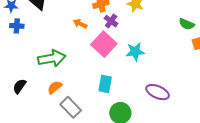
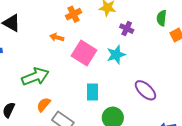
purple cross: (111, 21) -> (127, 29), moved
green semicircle: (187, 24) -> (162, 18), turned 84
purple ellipse: (158, 92) -> (145, 90), turned 30

